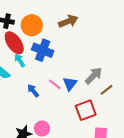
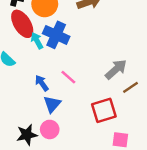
cyan arrow: (20, 60) -> (37, 41), moved
blue triangle: (70, 84) -> (52, 104), moved

